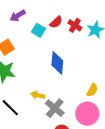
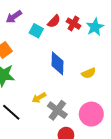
yellow semicircle: (92, 90) -> (89, 73), moved, turned 40
yellow arrow: (38, 95) -> (39, 98), turned -40

